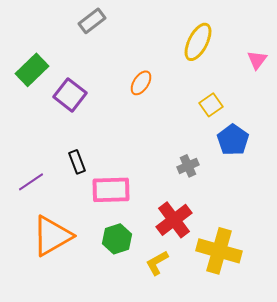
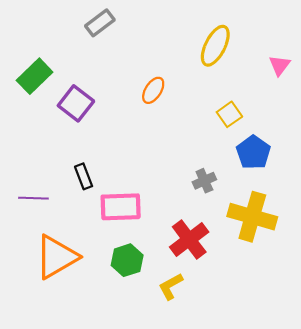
purple line: (31, 182) -> (33, 198), turned 36
yellow cross: (219, 251) -> (252, 217), moved

